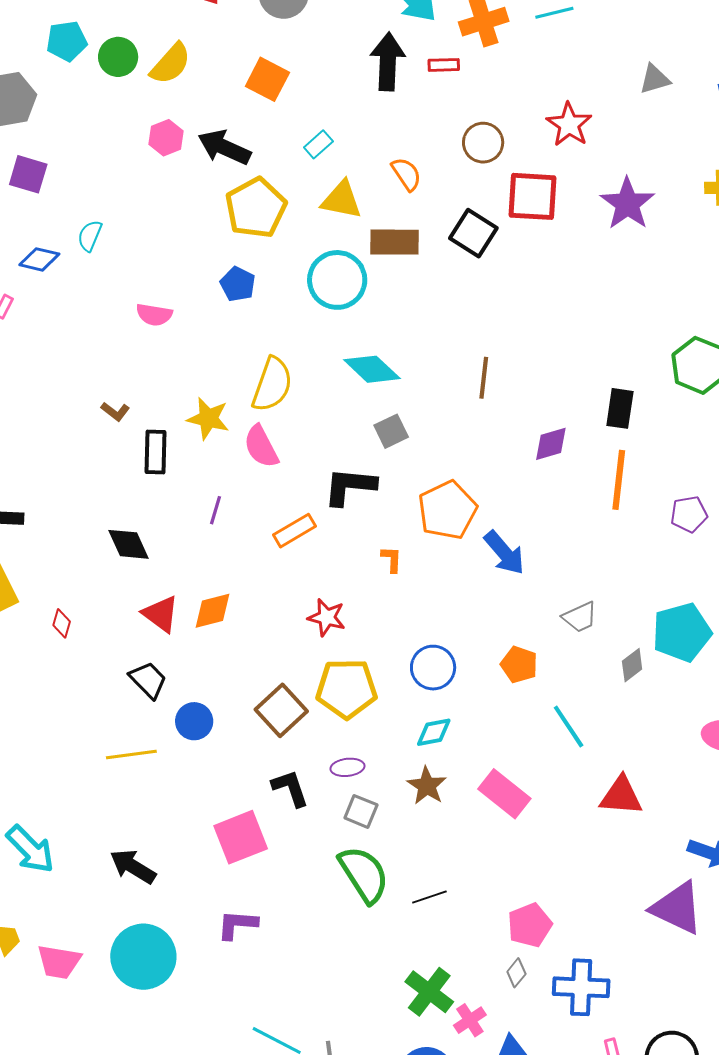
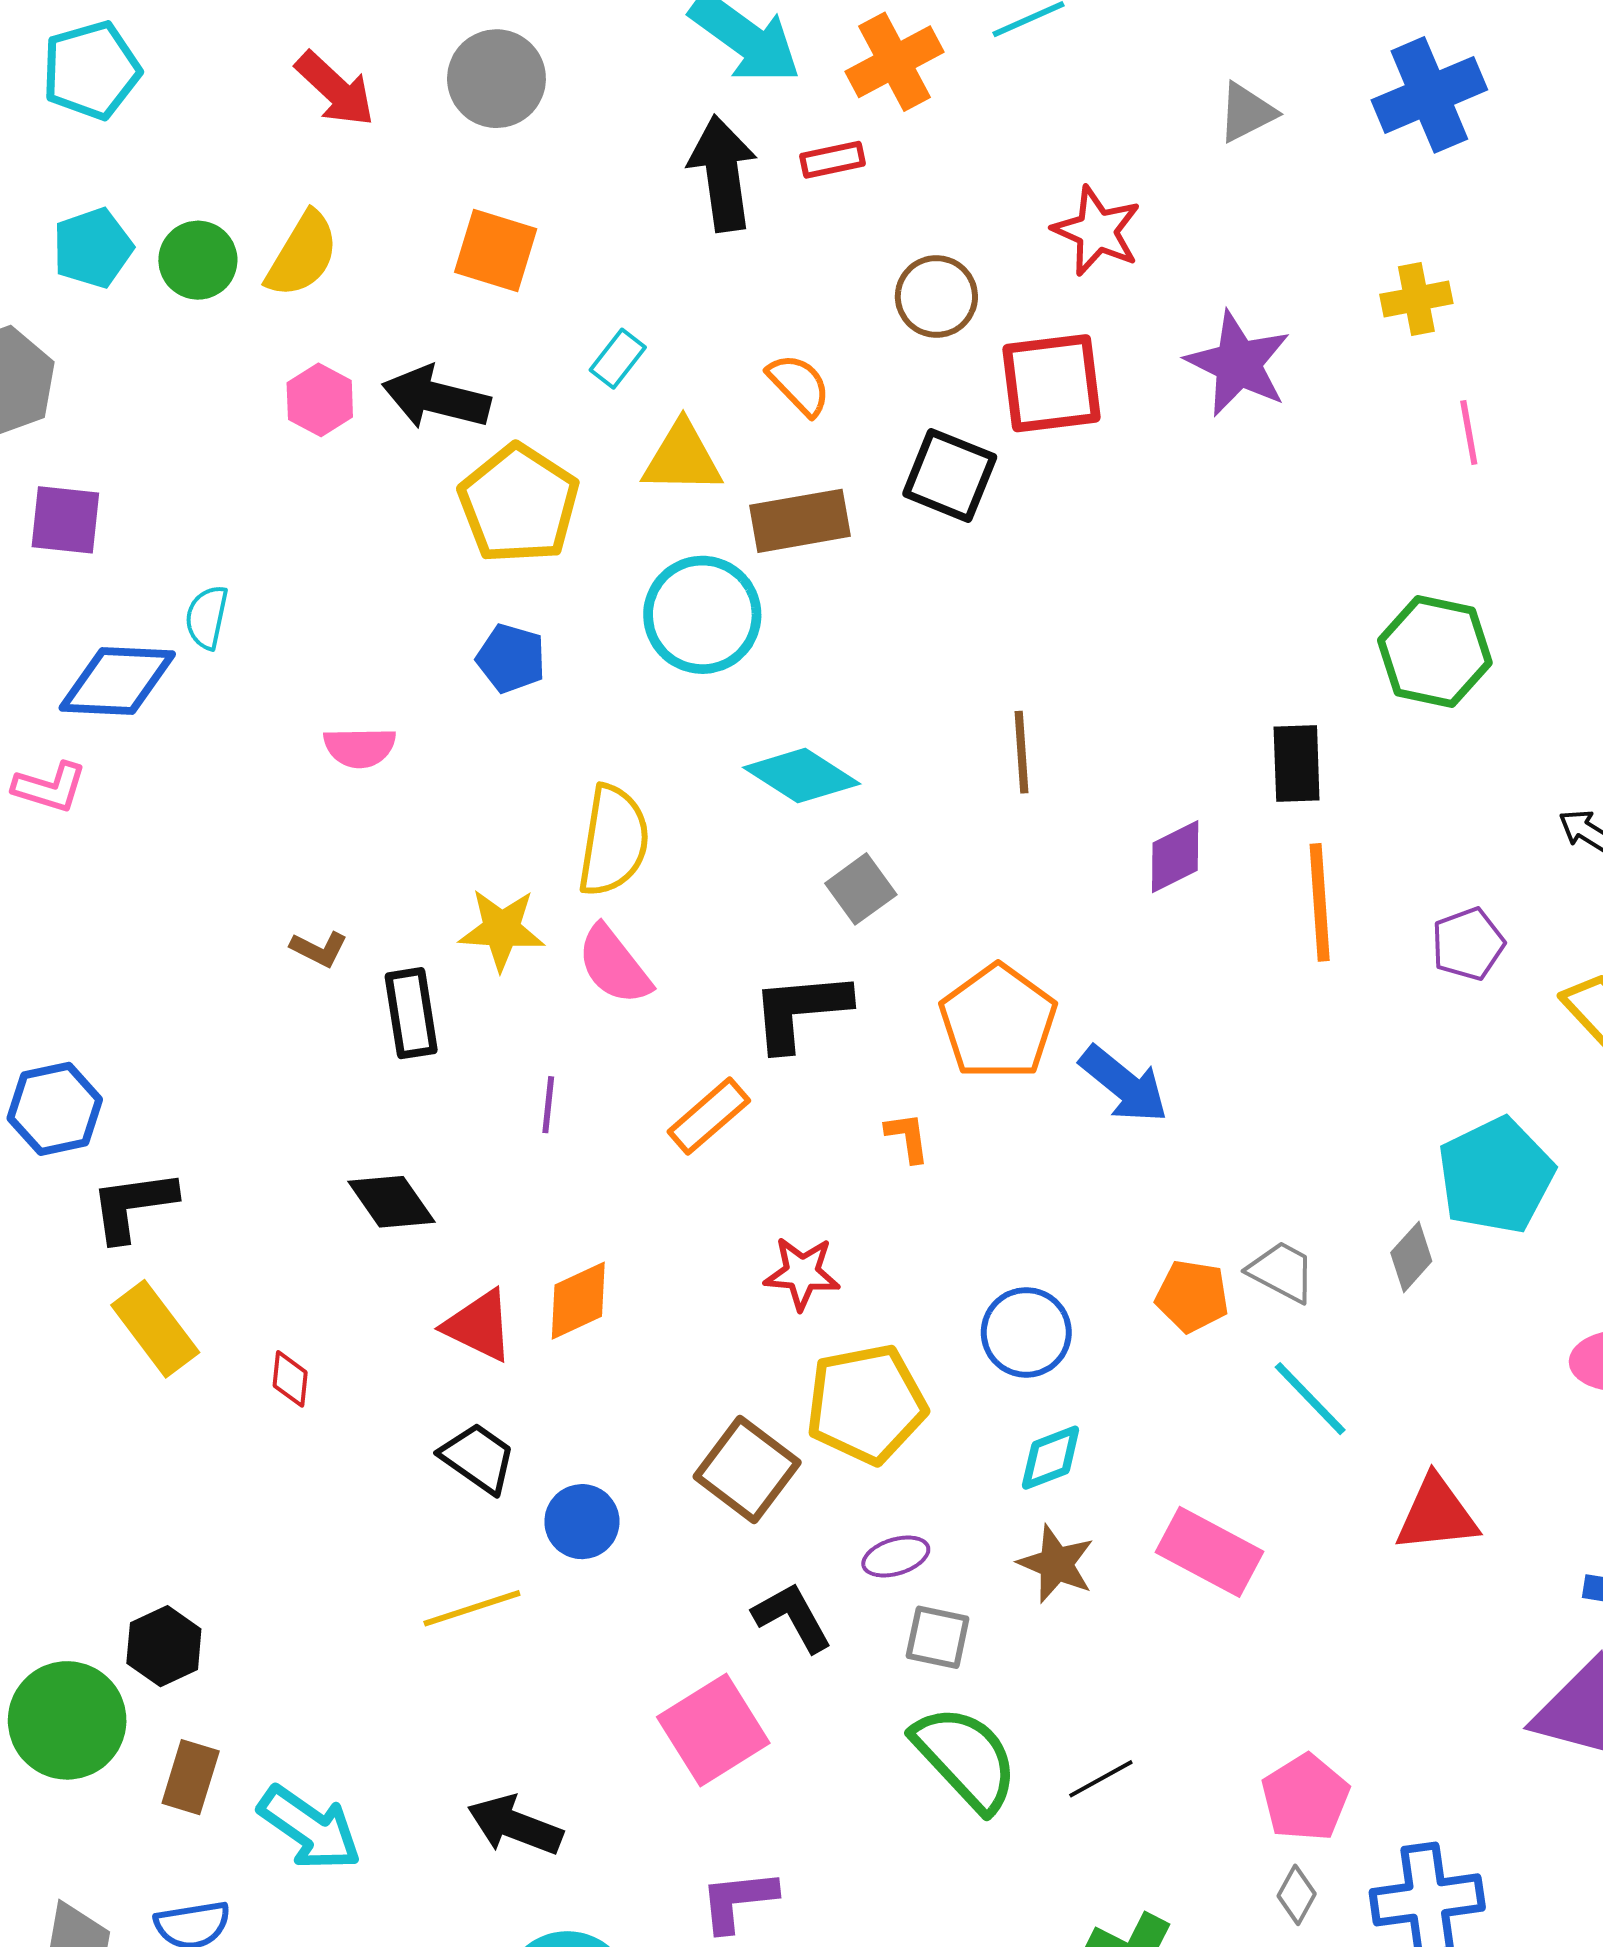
blue diamond: (39, 259) -> (117, 681), size x1.5
gray trapezoid: (580, 617) -> (1282, 1272), moved, turned -117

